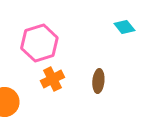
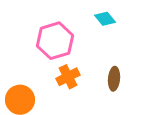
cyan diamond: (124, 27) -> (105, 19), moved

